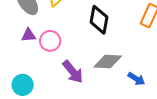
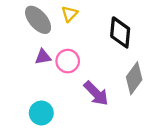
gray diamond: (108, 61) -> (134, 78), turned -52

